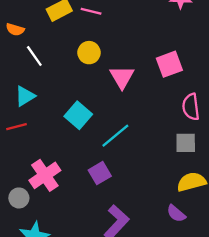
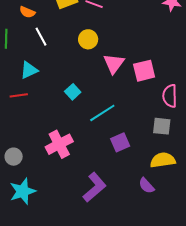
pink square: (169, 64) -> (144, 71), moved
cyan square: (78, 115) -> (73, 92), size x0.7
purple square: (100, 173) -> (120, 142), moved
pink cross: (45, 175) -> (59, 144), moved

